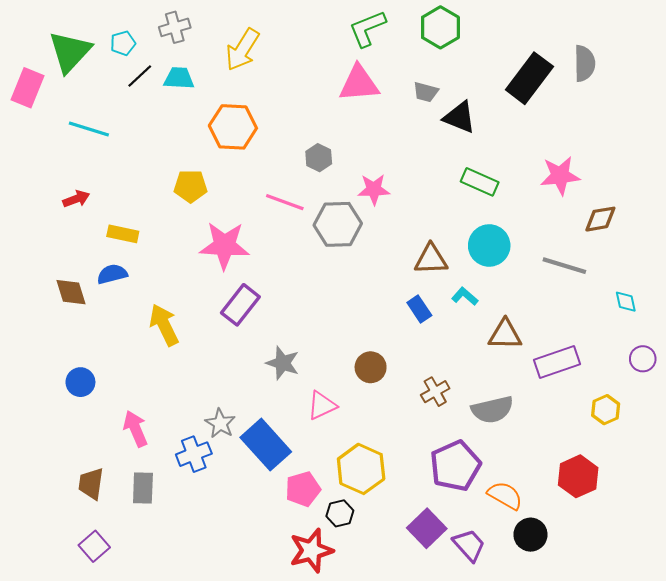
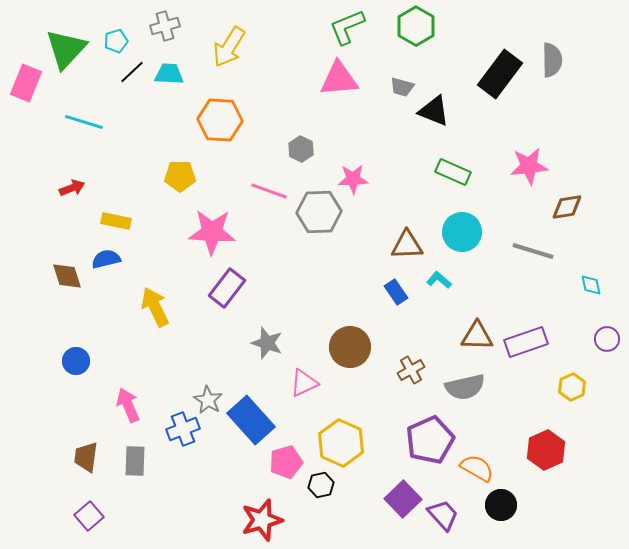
brown triangle: (505, 334) -> (477, 336), moved
brown circle: (371, 367) -> (350, 347), size x1.4
red star: (311, 550) -> (262, 520), moved

